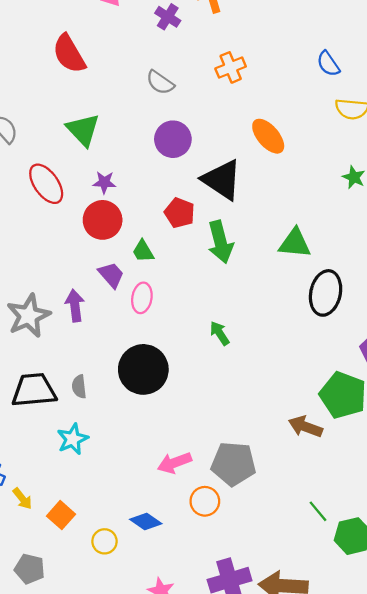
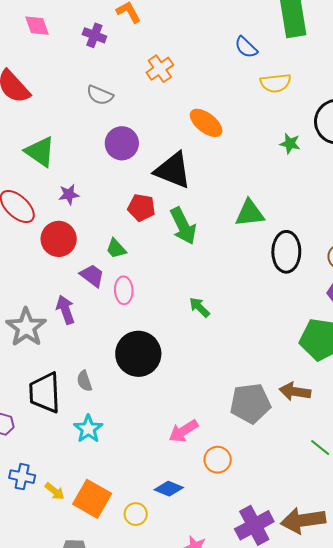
red circle: (103, 220) -> (59, 239), moved
black trapezoid: (34, 390) -> (45, 393), turned -75
brown arrow: (305, 427) -> (295, 392), moved
gray pentagon: (233, 464) -> (250, 403), moved
orange square: (61, 515) -> (92, 499), size x1.5

